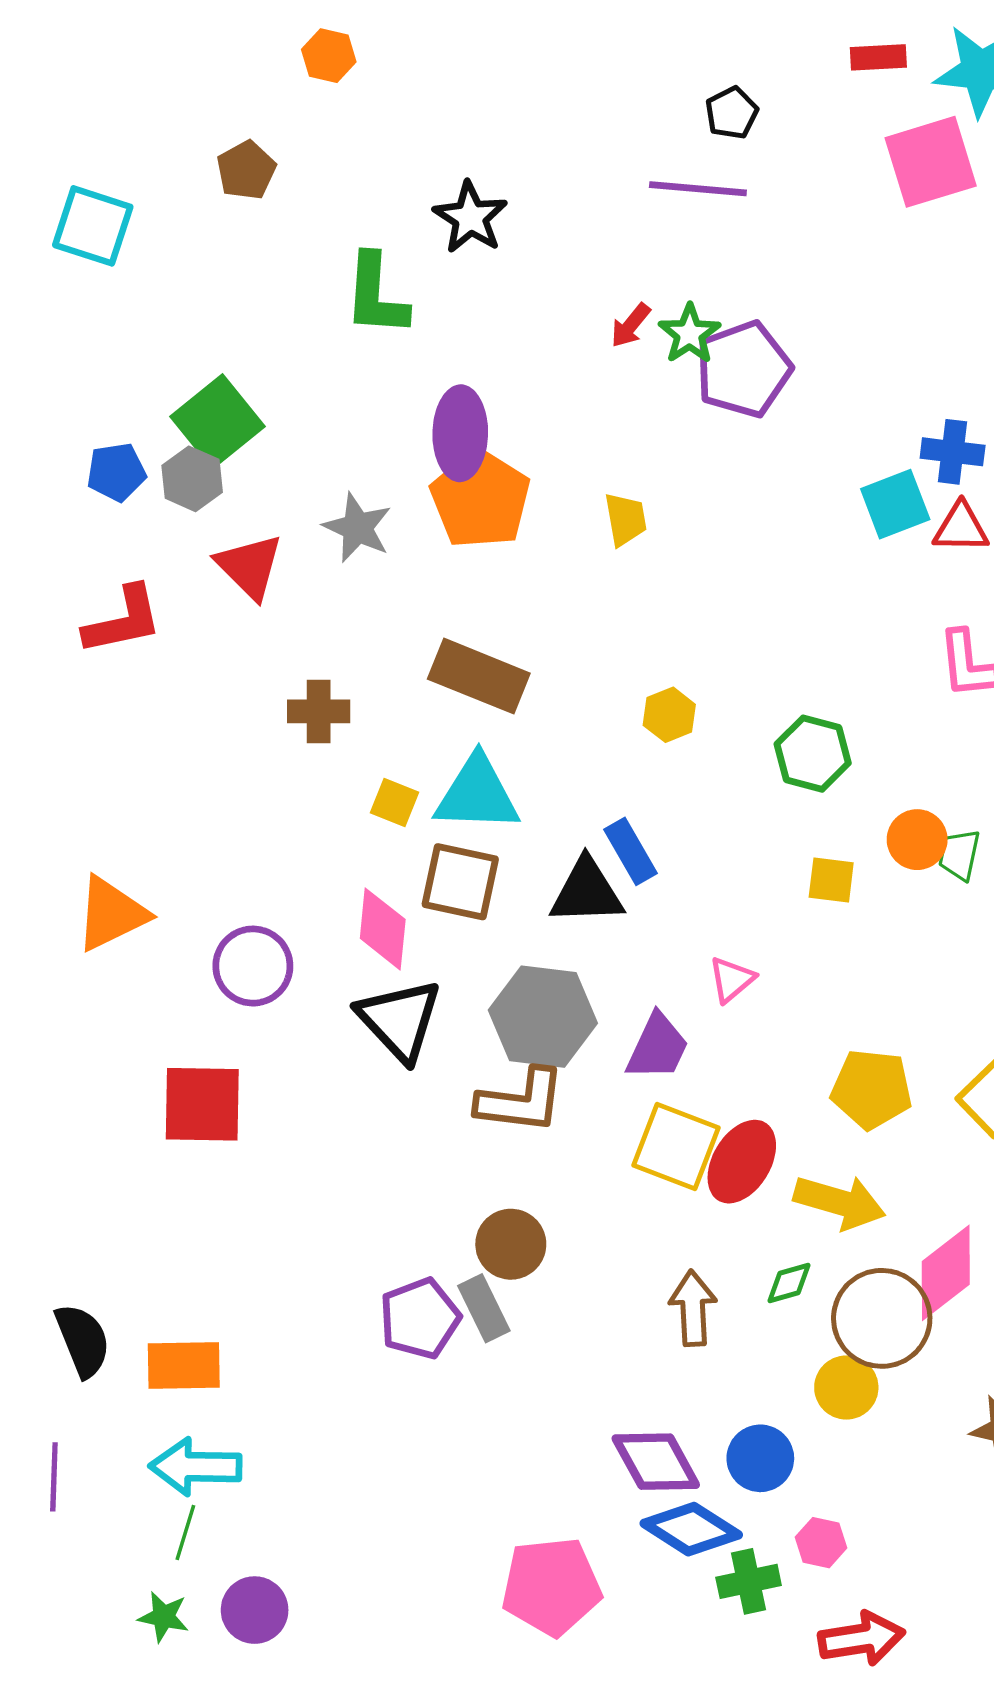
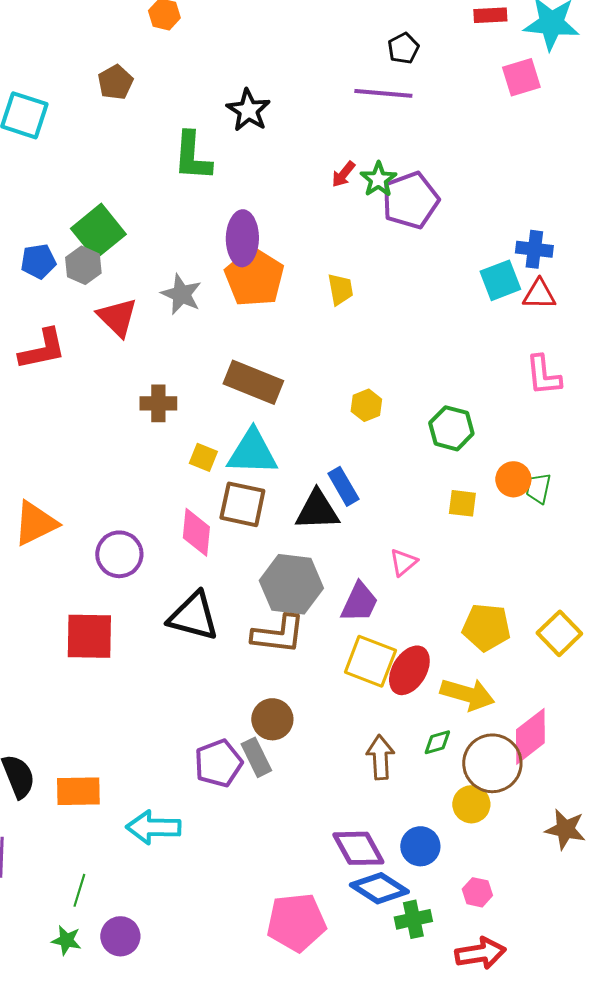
pink square: (931, 162) -> (521, 77), size x0.7
black triangle: (400, 1020) -> (193, 616), moved, turned -32
cyan arrow: (196, 1467) -> (153, 827), moved
pink hexagon: (821, 1543) -> (477, 892), moved

